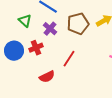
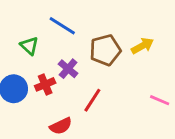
purple cross: (50, 29) -> (68, 69), moved

